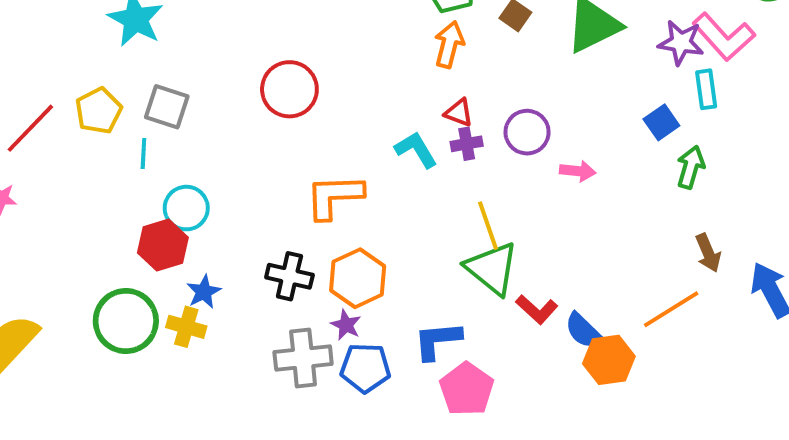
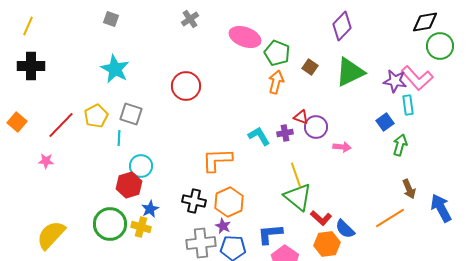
red circle: (289, 89) -> (186, 86), moved
red triangle: (459, 113) -> (301, 117), moved
orange hexagon: (609, 360) -> (327, 244), moved

